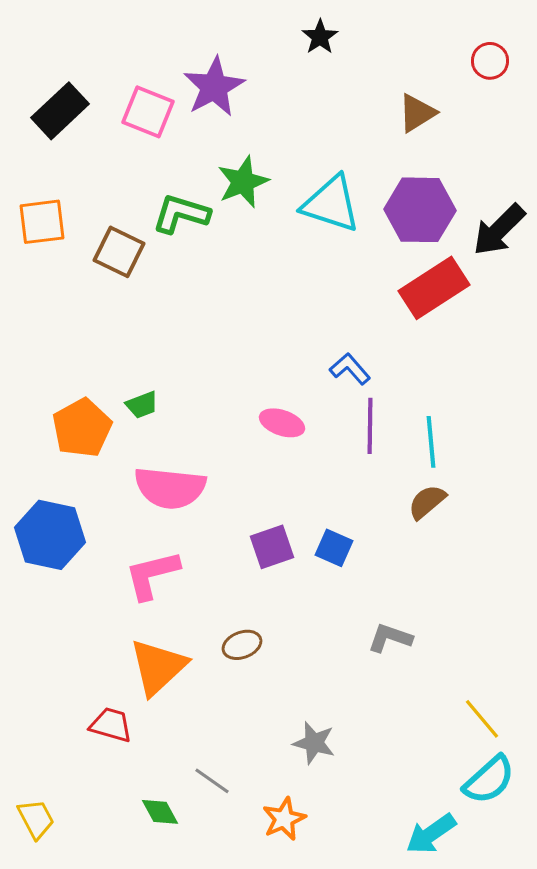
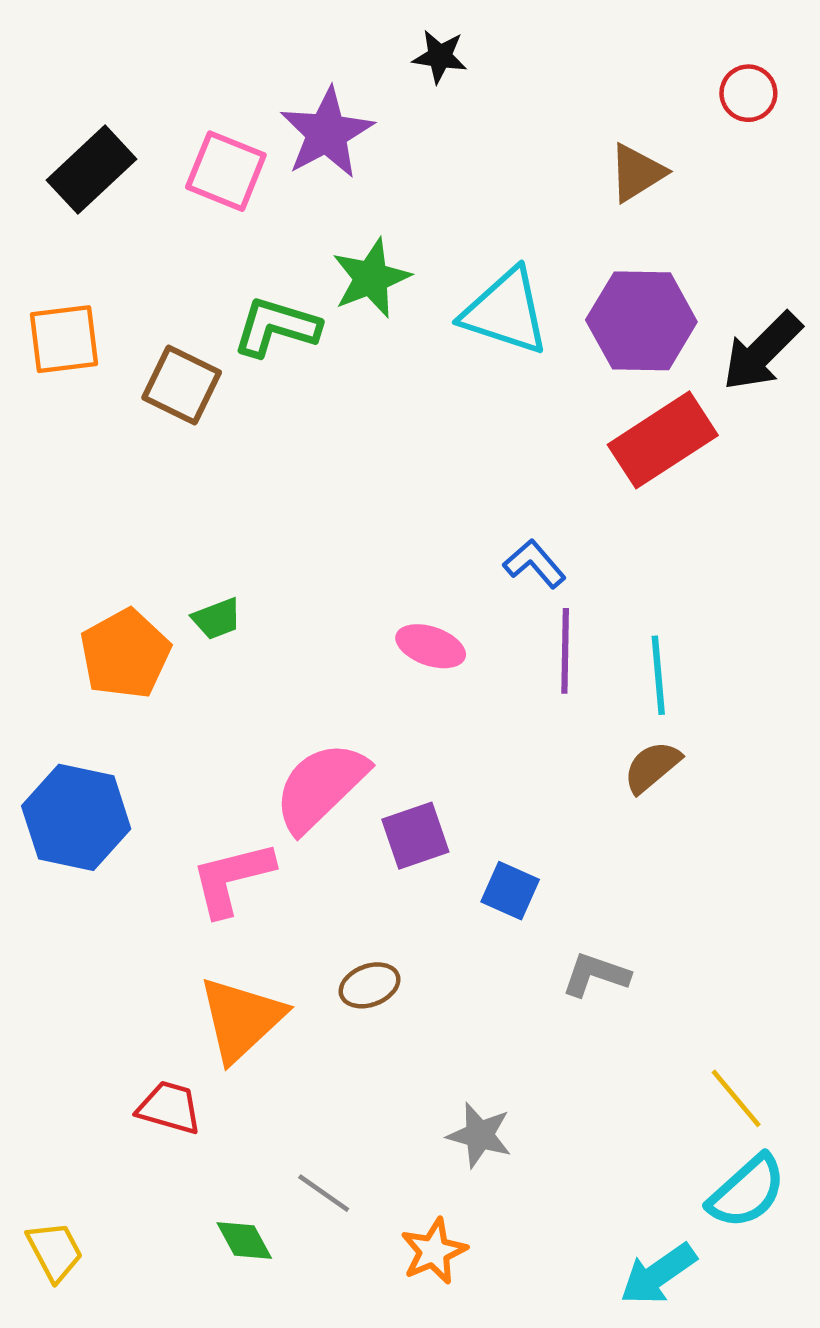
black star: (320, 37) -> (440, 57), moved, turned -30
pink semicircle: (170, 488) -> (321, 787), moved, turned 130
blue square: (334, 548) -> (510, 891), moved

